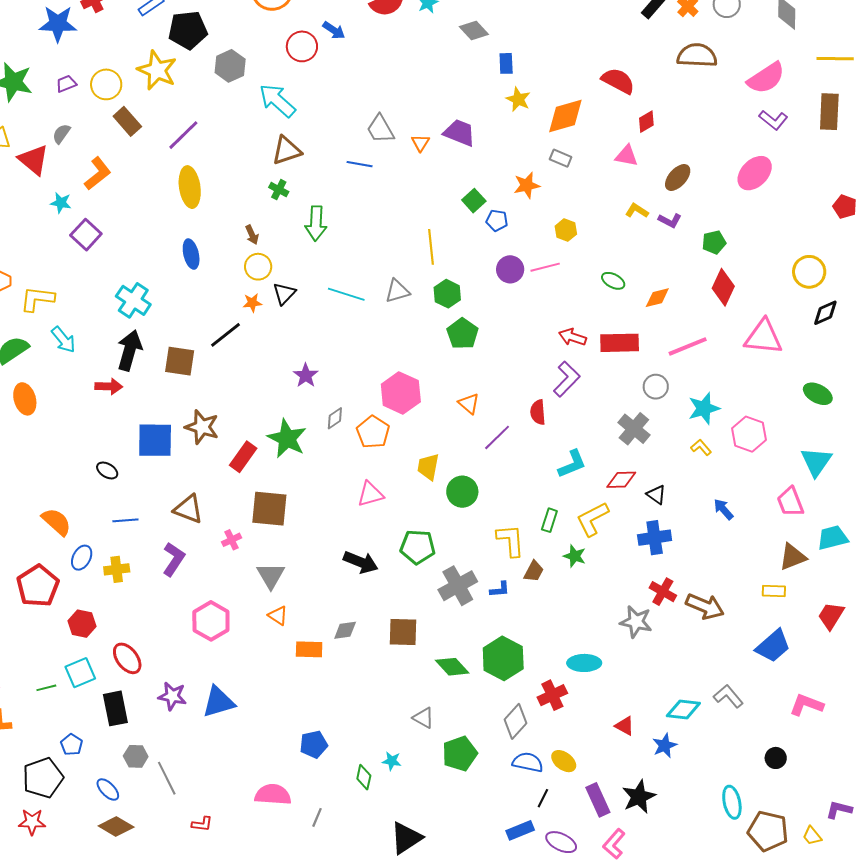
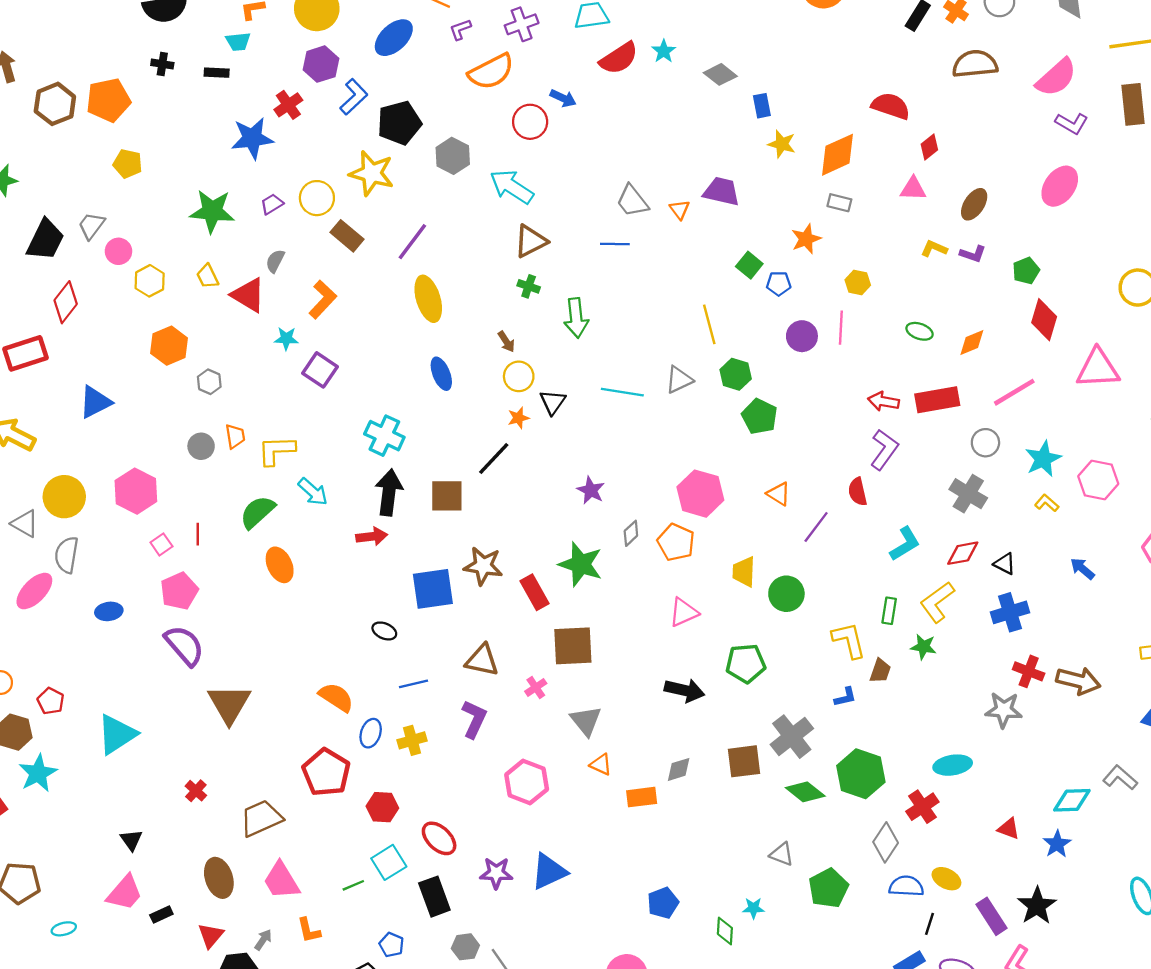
pink line: (545, 267) -> (841, 328), turned -64
red rectangle: (243, 457) -> (534, 592), turned -56
gray cross: (458, 586) -> (792, 737), moved

